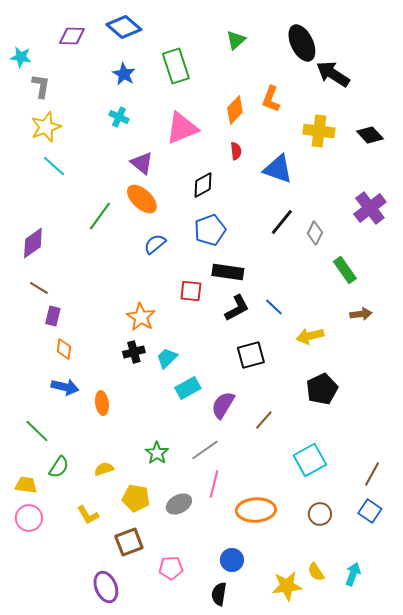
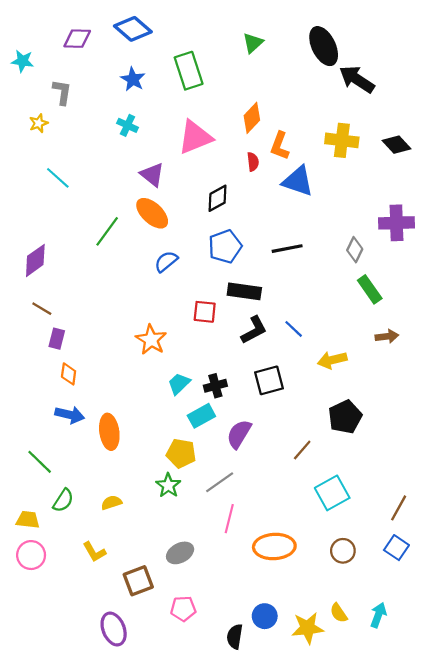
gray L-shape: (41, 86) -> (62, 92), moved
orange L-shape: (271, 99) -> (280, 146), moved
yellow star: (46, 127) -> (39, 123), moved, size x0.6
purple cross: (370, 208) -> (396, 223), turned 36
black line: (282, 222) -> (287, 249), moved, turned 40
gray diamond: (315, 233) -> (355, 250), moved
black cross: (134, 352) -> (215, 386), moved
orange ellipse: (102, 403) -> (109, 432), size x1.4
brown line: (264, 420) -> (302, 450), moved
yellow pentagon: (136, 498) -> (181, 453), moved
gray ellipse: (179, 504) -> (180, 553), moved
blue circle: (232, 560) -> (265, 616), moved

